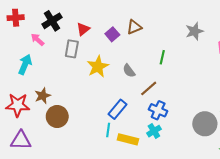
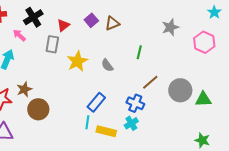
purple square: (112, 34) -> (91, 20), moved
brown line: (149, 88) -> (150, 82), moved
gray circle: (205, 124) -> (180, 90), moved

